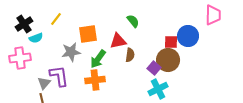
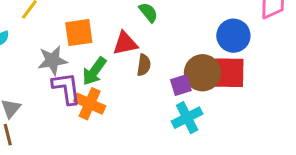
red square: (171, 42) -> (229, 73), moved, size x1.6
purple square: (154, 68) -> (181, 85), turned 32
purple L-shape: (59, 76) -> (66, 88), moved
orange cross: (95, 80) -> (90, 104), turned 30

